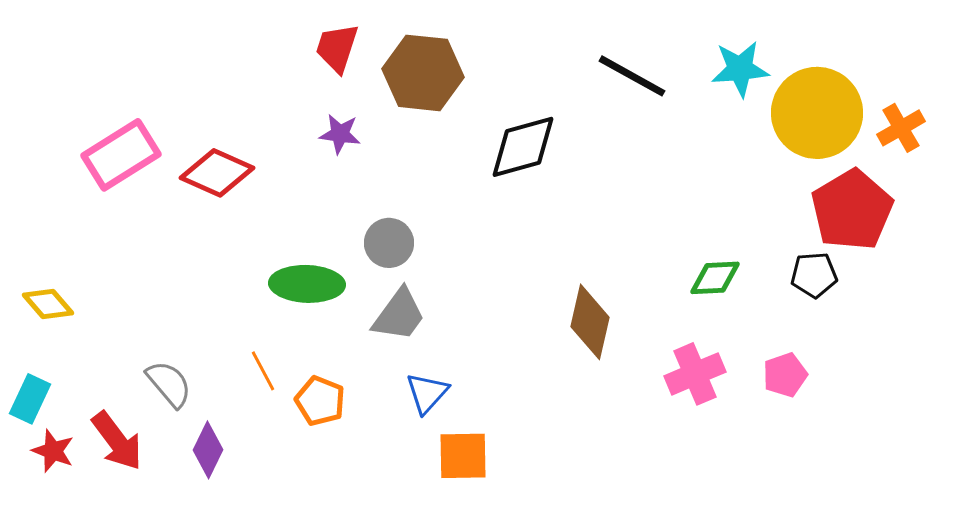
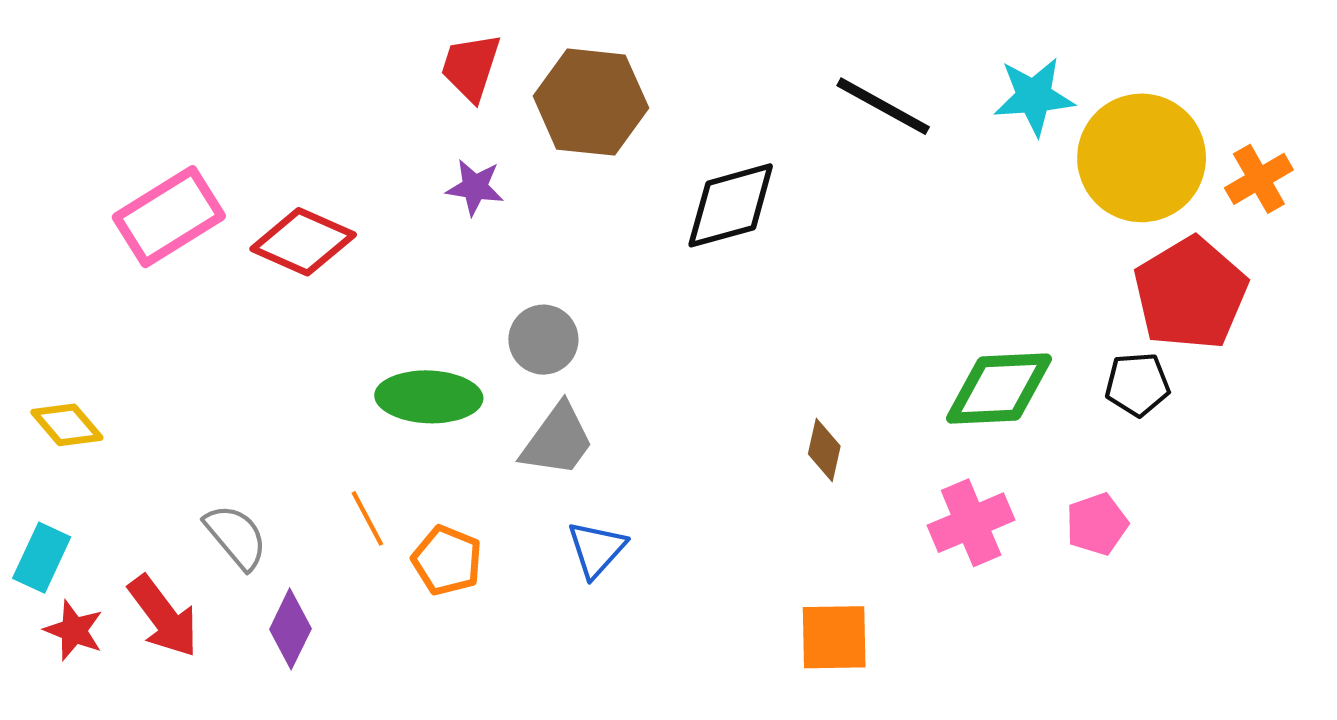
green diamond: (715, 278) -> (999, 389), size x1.5
brown diamond: (590, 322) -> (824, 450), size x0.6
orange square: (463, 456) -> (834, 637), moved

